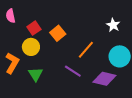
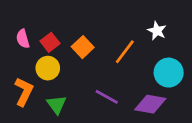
pink semicircle: (11, 16) -> (23, 39), moved
orange line: (86, 50) -> (125, 52), moved

